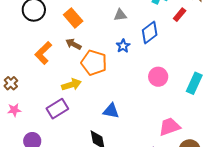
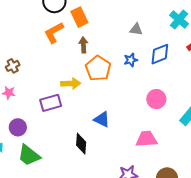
orange rectangle: (73, 18) -> (79, 17), moved
brown arrow: (73, 44) -> (83, 45), turned 42
orange L-shape: (43, 53) -> (54, 33), moved
pink trapezoid: (170, 127) -> (146, 139), moved

